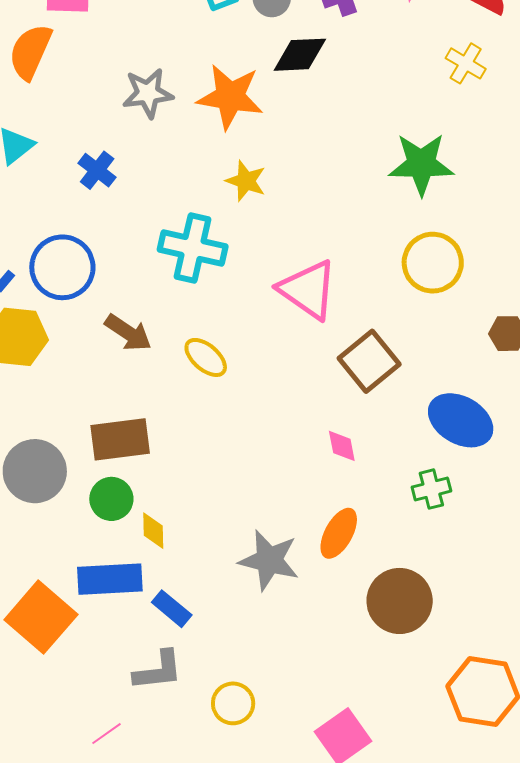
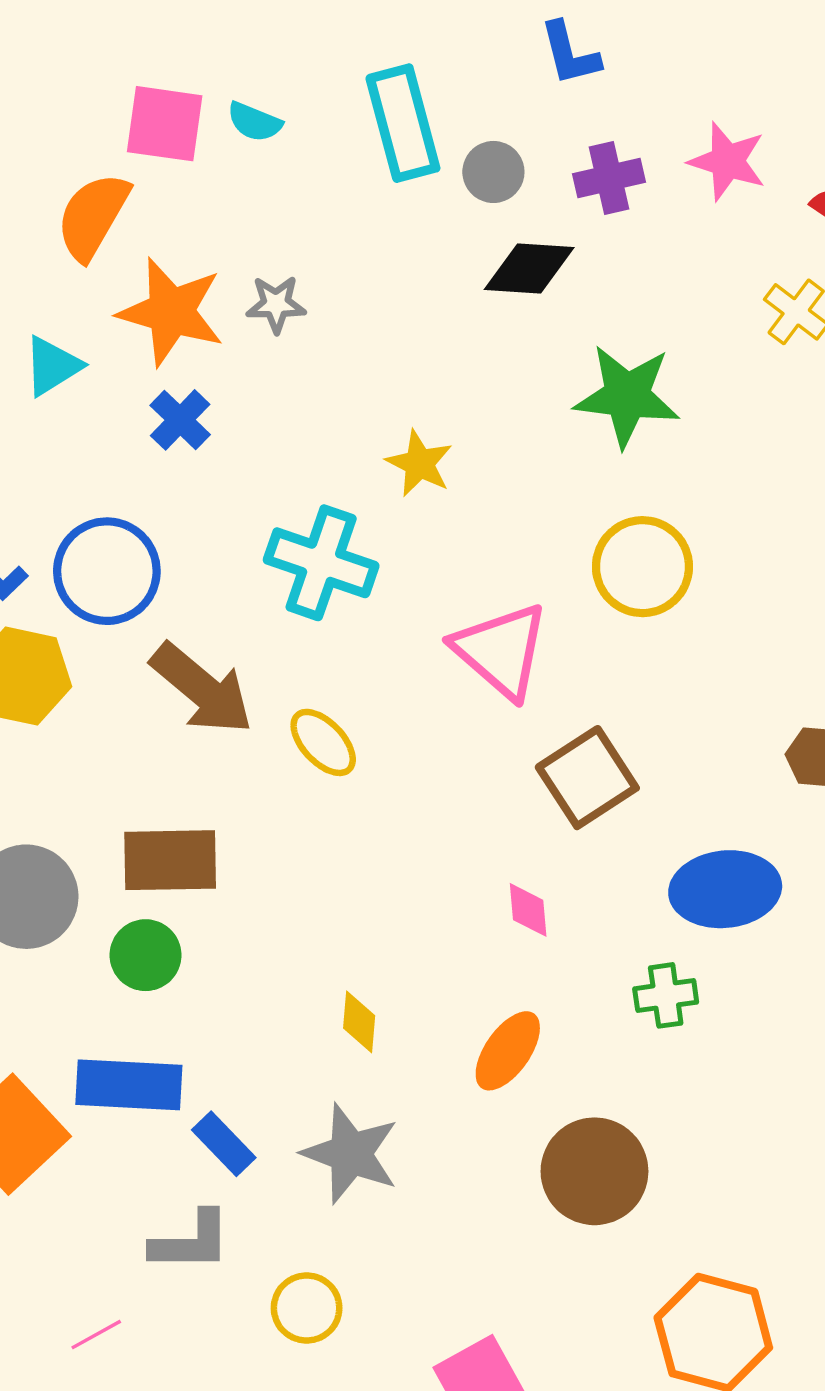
gray star: (148, 93) -> (276, 304), size x0.7
orange star: (230, 97) -> (171, 312), moved
green star: (421, 164) -> (627, 396), moved
yellow circle: (433, 263) -> (642, 567), moved
brown arrow: (128, 333) -> (202, 689), size x1.4
blue ellipse: (461, 420) -> (725, 889), turned -42
yellow diamond: (153, 531) -> (359, 1022), moved
gray star: (269, 560) -> (351, 1154), moved

